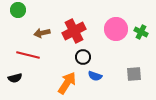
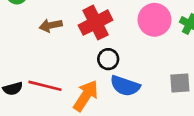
red line: (28, 55) -> (45, 86), moved
blue semicircle: (95, 76) -> (125, 86), size x1.5

